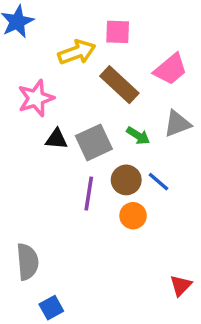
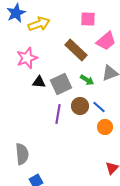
pink square: (118, 32) -> (88, 19), moved
yellow arrow: (77, 52) -> (39, 24), moved
orange circle: (133, 216) -> (105, 127), moved

